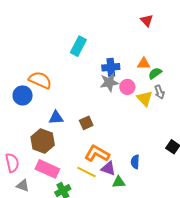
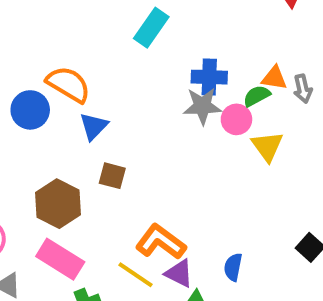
green semicircle: (155, 73) -> (257, 96), moved
gray arrow: (159, 92) -> (303, 89), moved
blue triangle: (56, 118) -> (94, 126), moved, turned -49
brown square: (86, 123) -> (112, 176), moved, turned 32

